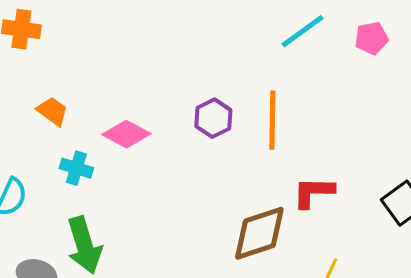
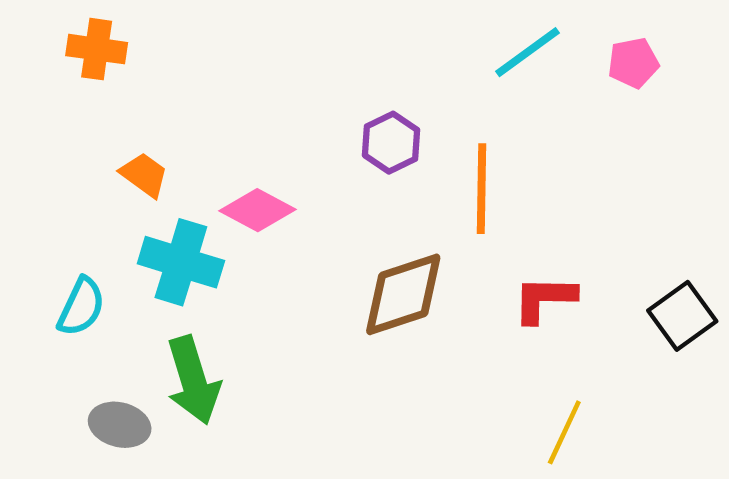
purple hexagon: (213, 118) -> (391, 143), moved
cyan cross: (76, 168) -> (181, 262), size x1.6
brown diamond: (259, 233) -> (403, 294), moved

